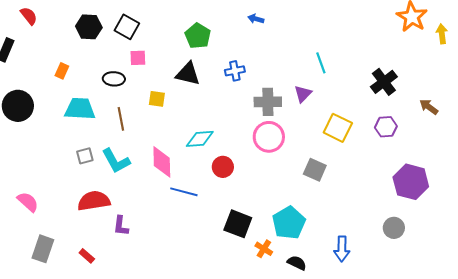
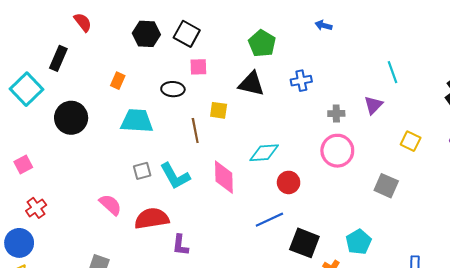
gray cross: (268, 102) -> (336, 114), size x0.6
brown line: (121, 119) -> (195, 130), moved
yellow square: (338, 128) -> (411, 141), size x0.7
blue line: (184, 192) -> (269, 220), moved, turned -40
pink semicircle: (28, 202) -> (110, 205), moved
cyan pentagon: (289, 223) -> (359, 242), size x0.7

